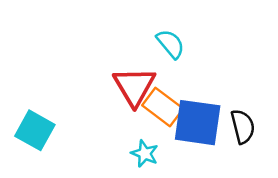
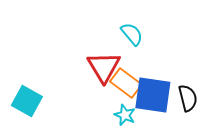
cyan star: (145, 154) -> (125, 115), moved

